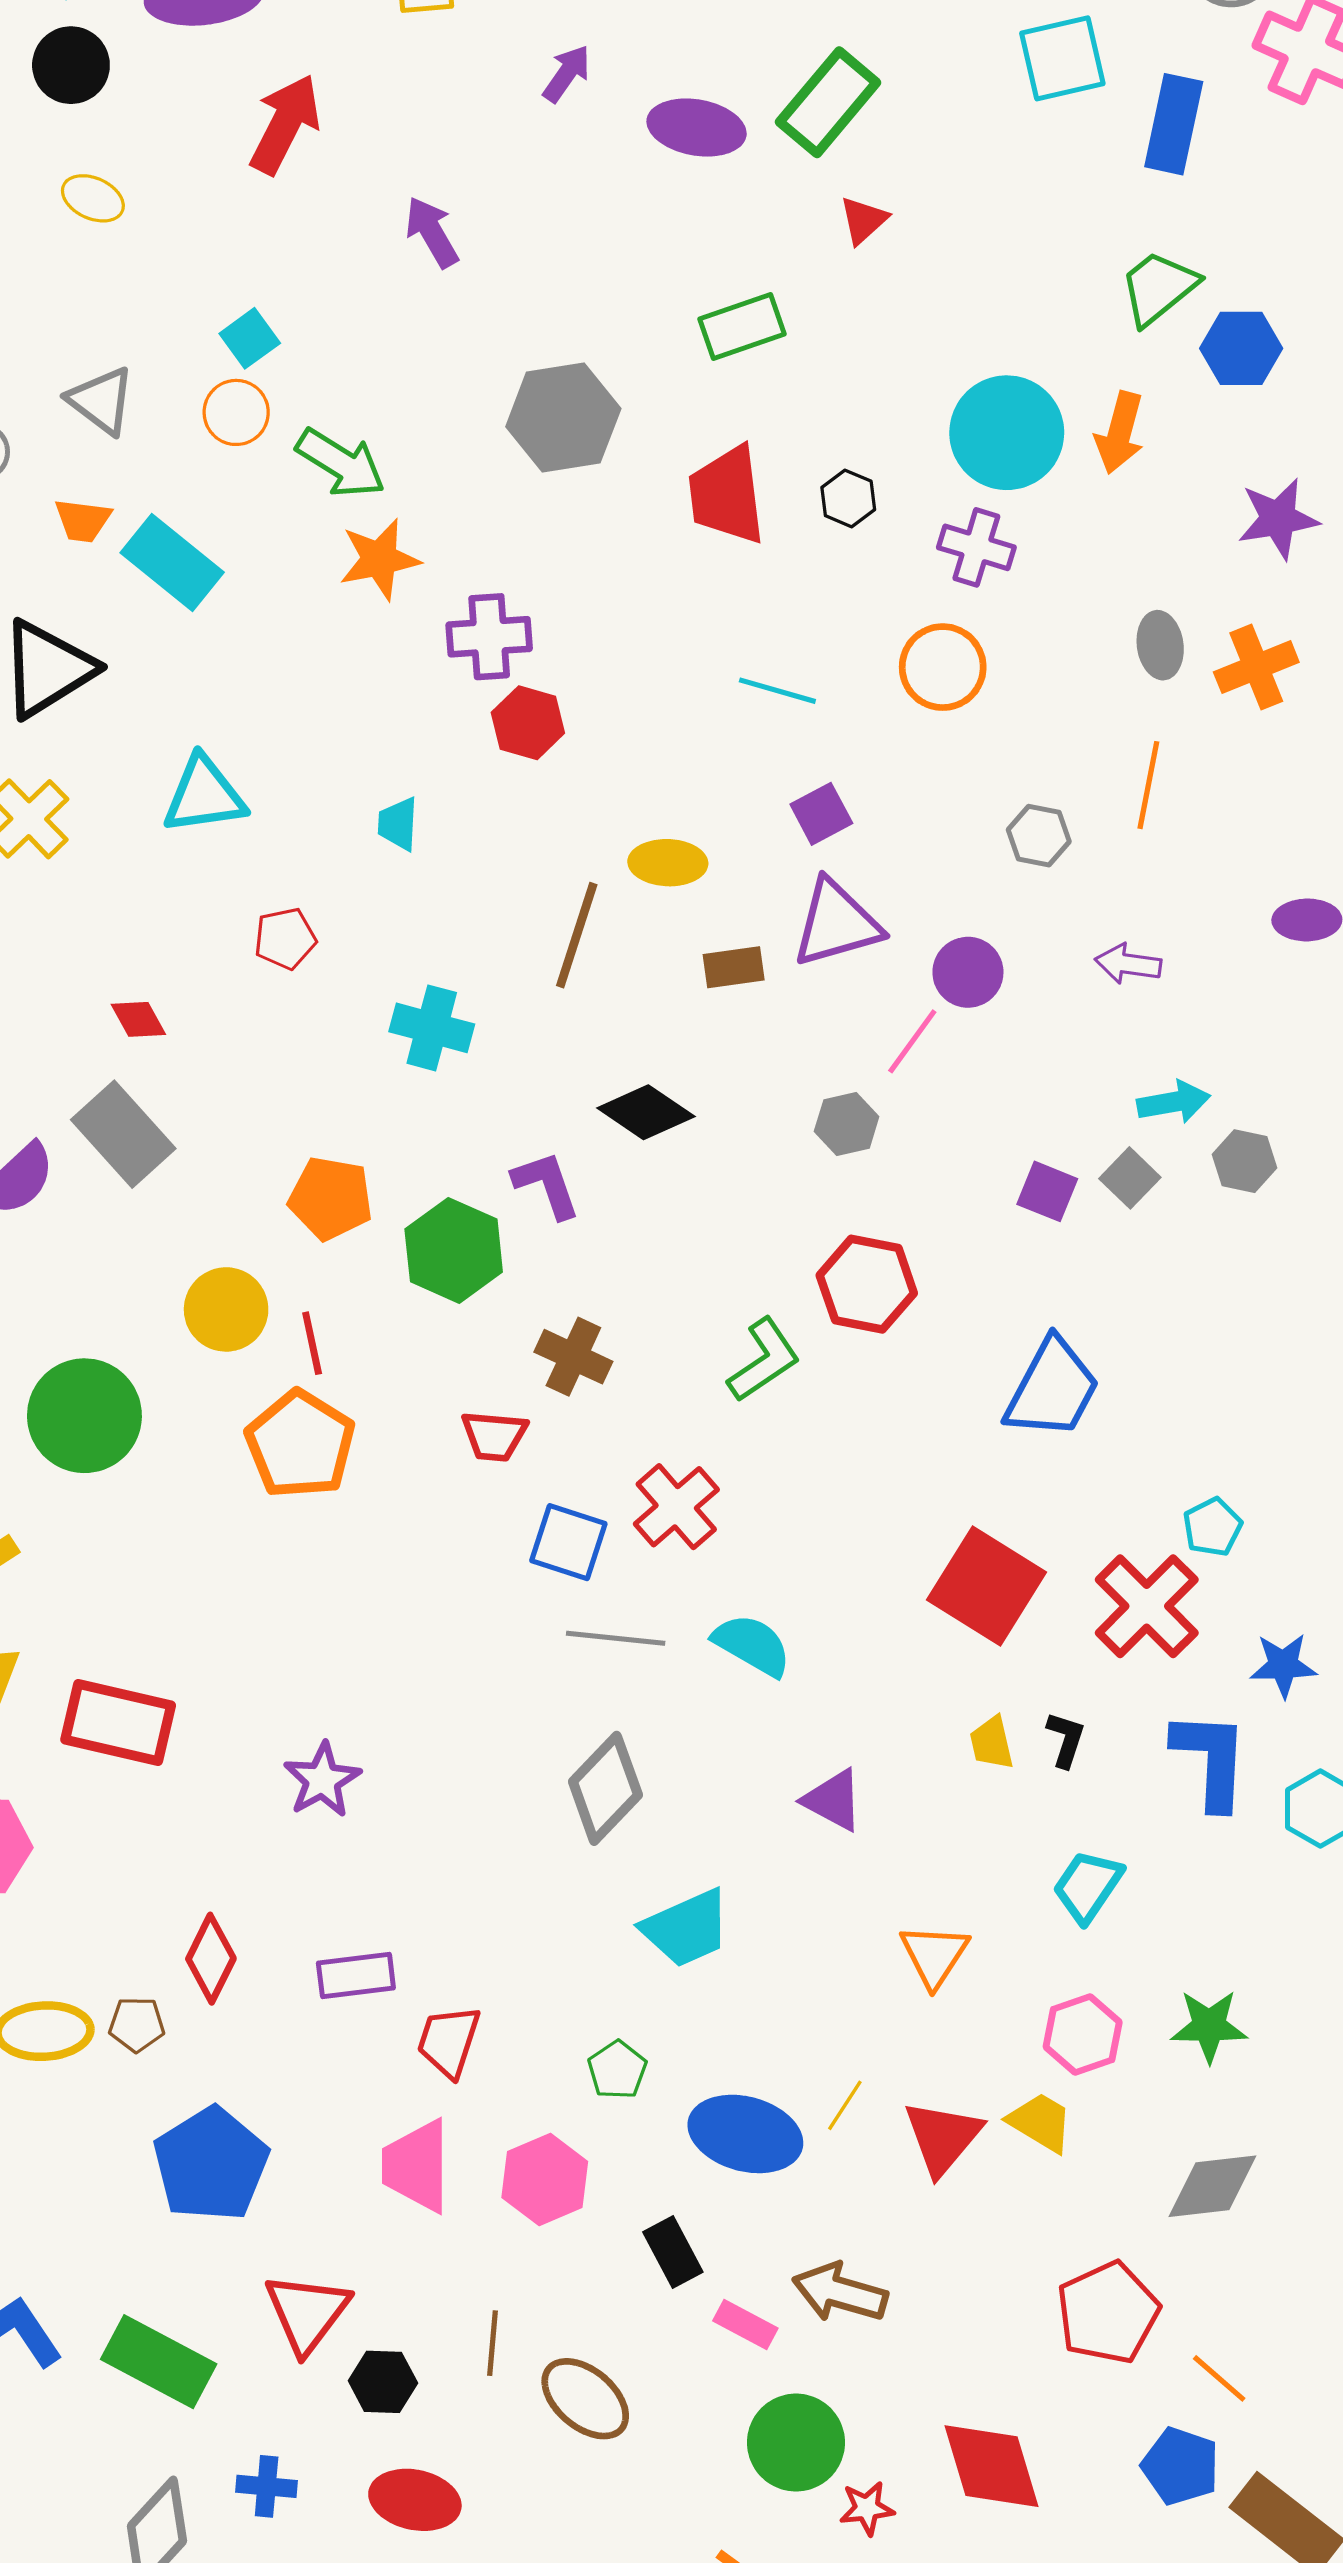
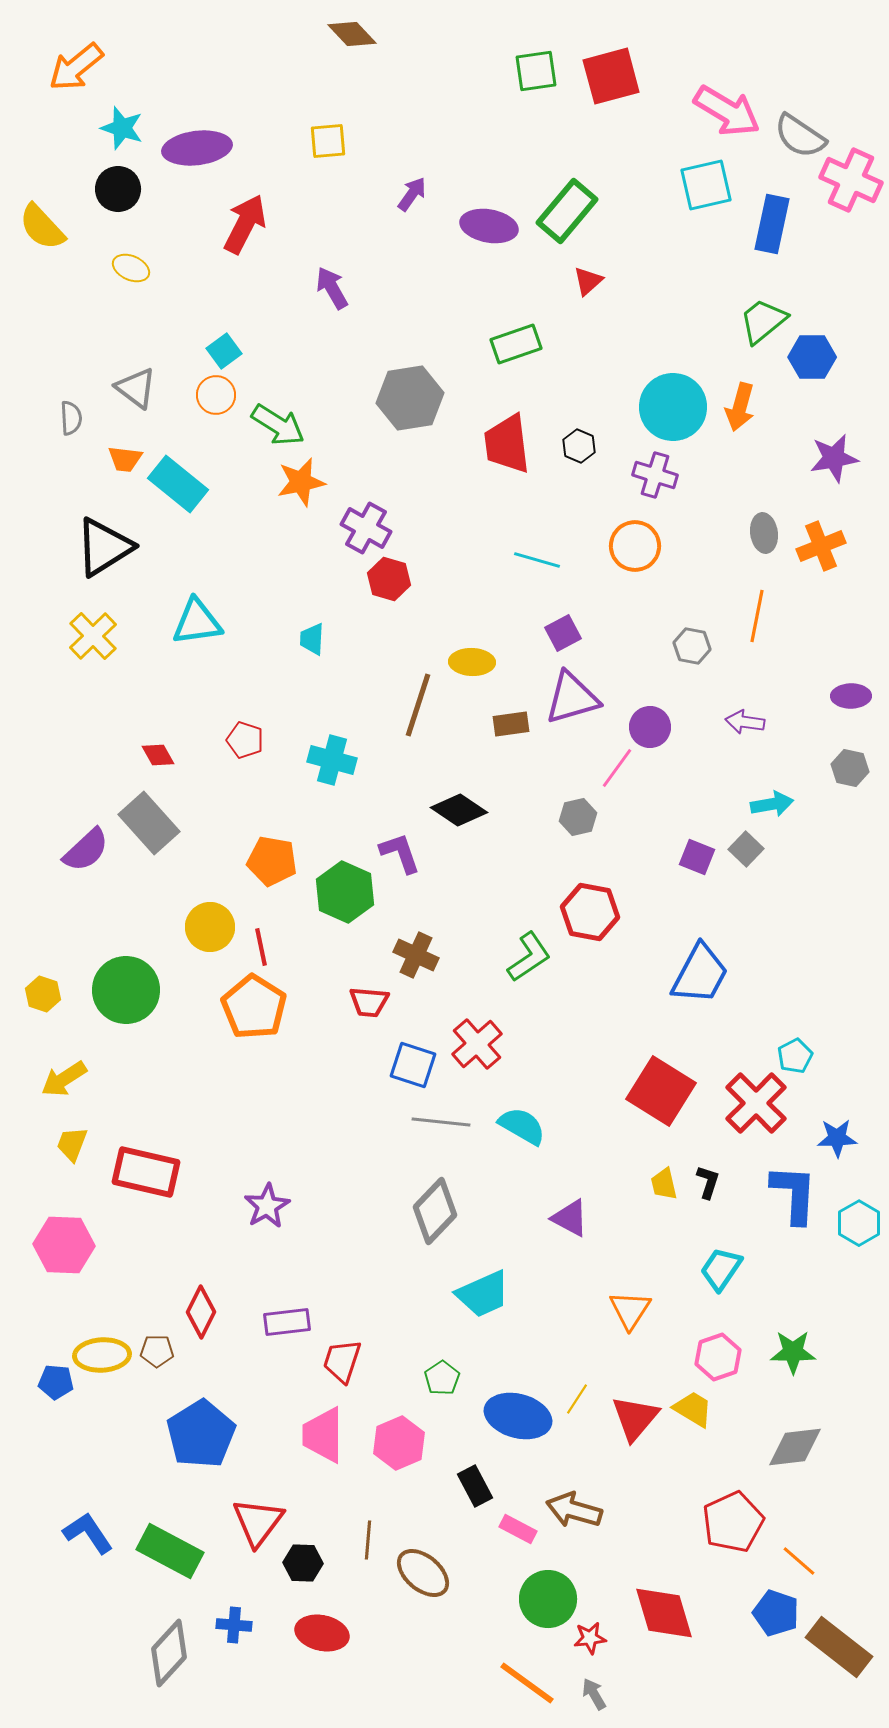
purple cross: (489, 637) -> (366, 528), turned 33
red pentagon: (285, 939) -> (245, 740), moved, turned 30
gray hexagon: (1244, 1161) -> (850, 768), moved

